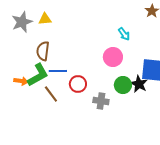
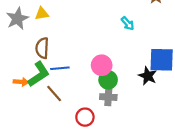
pink circle: (113, 57) -> (102, 65), moved
red circle: (78, 84) -> (85, 117), moved
green circle: (123, 85) -> (108, 80), moved

